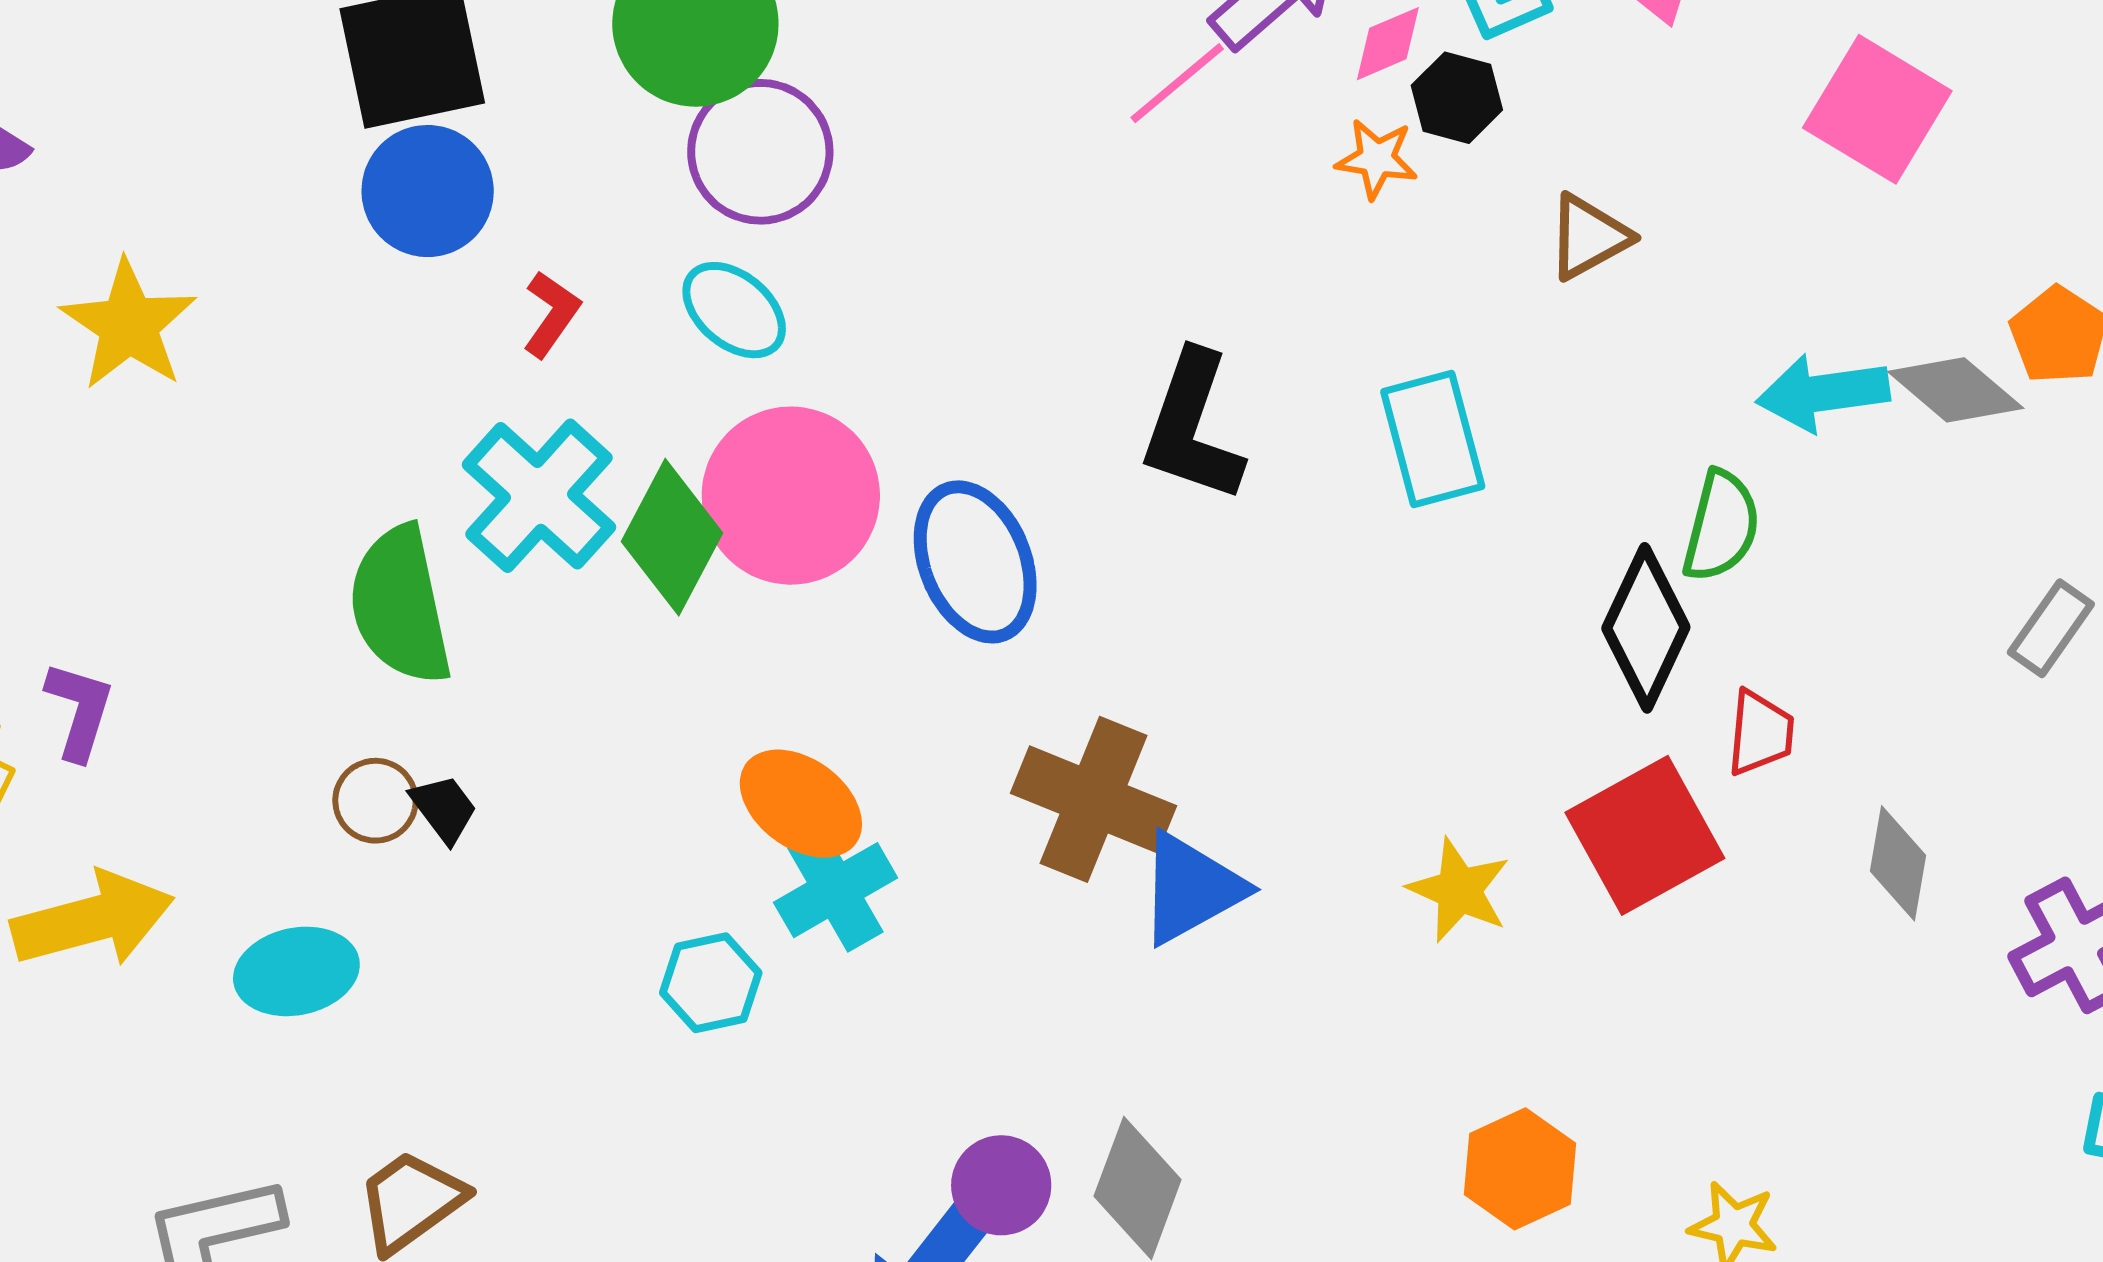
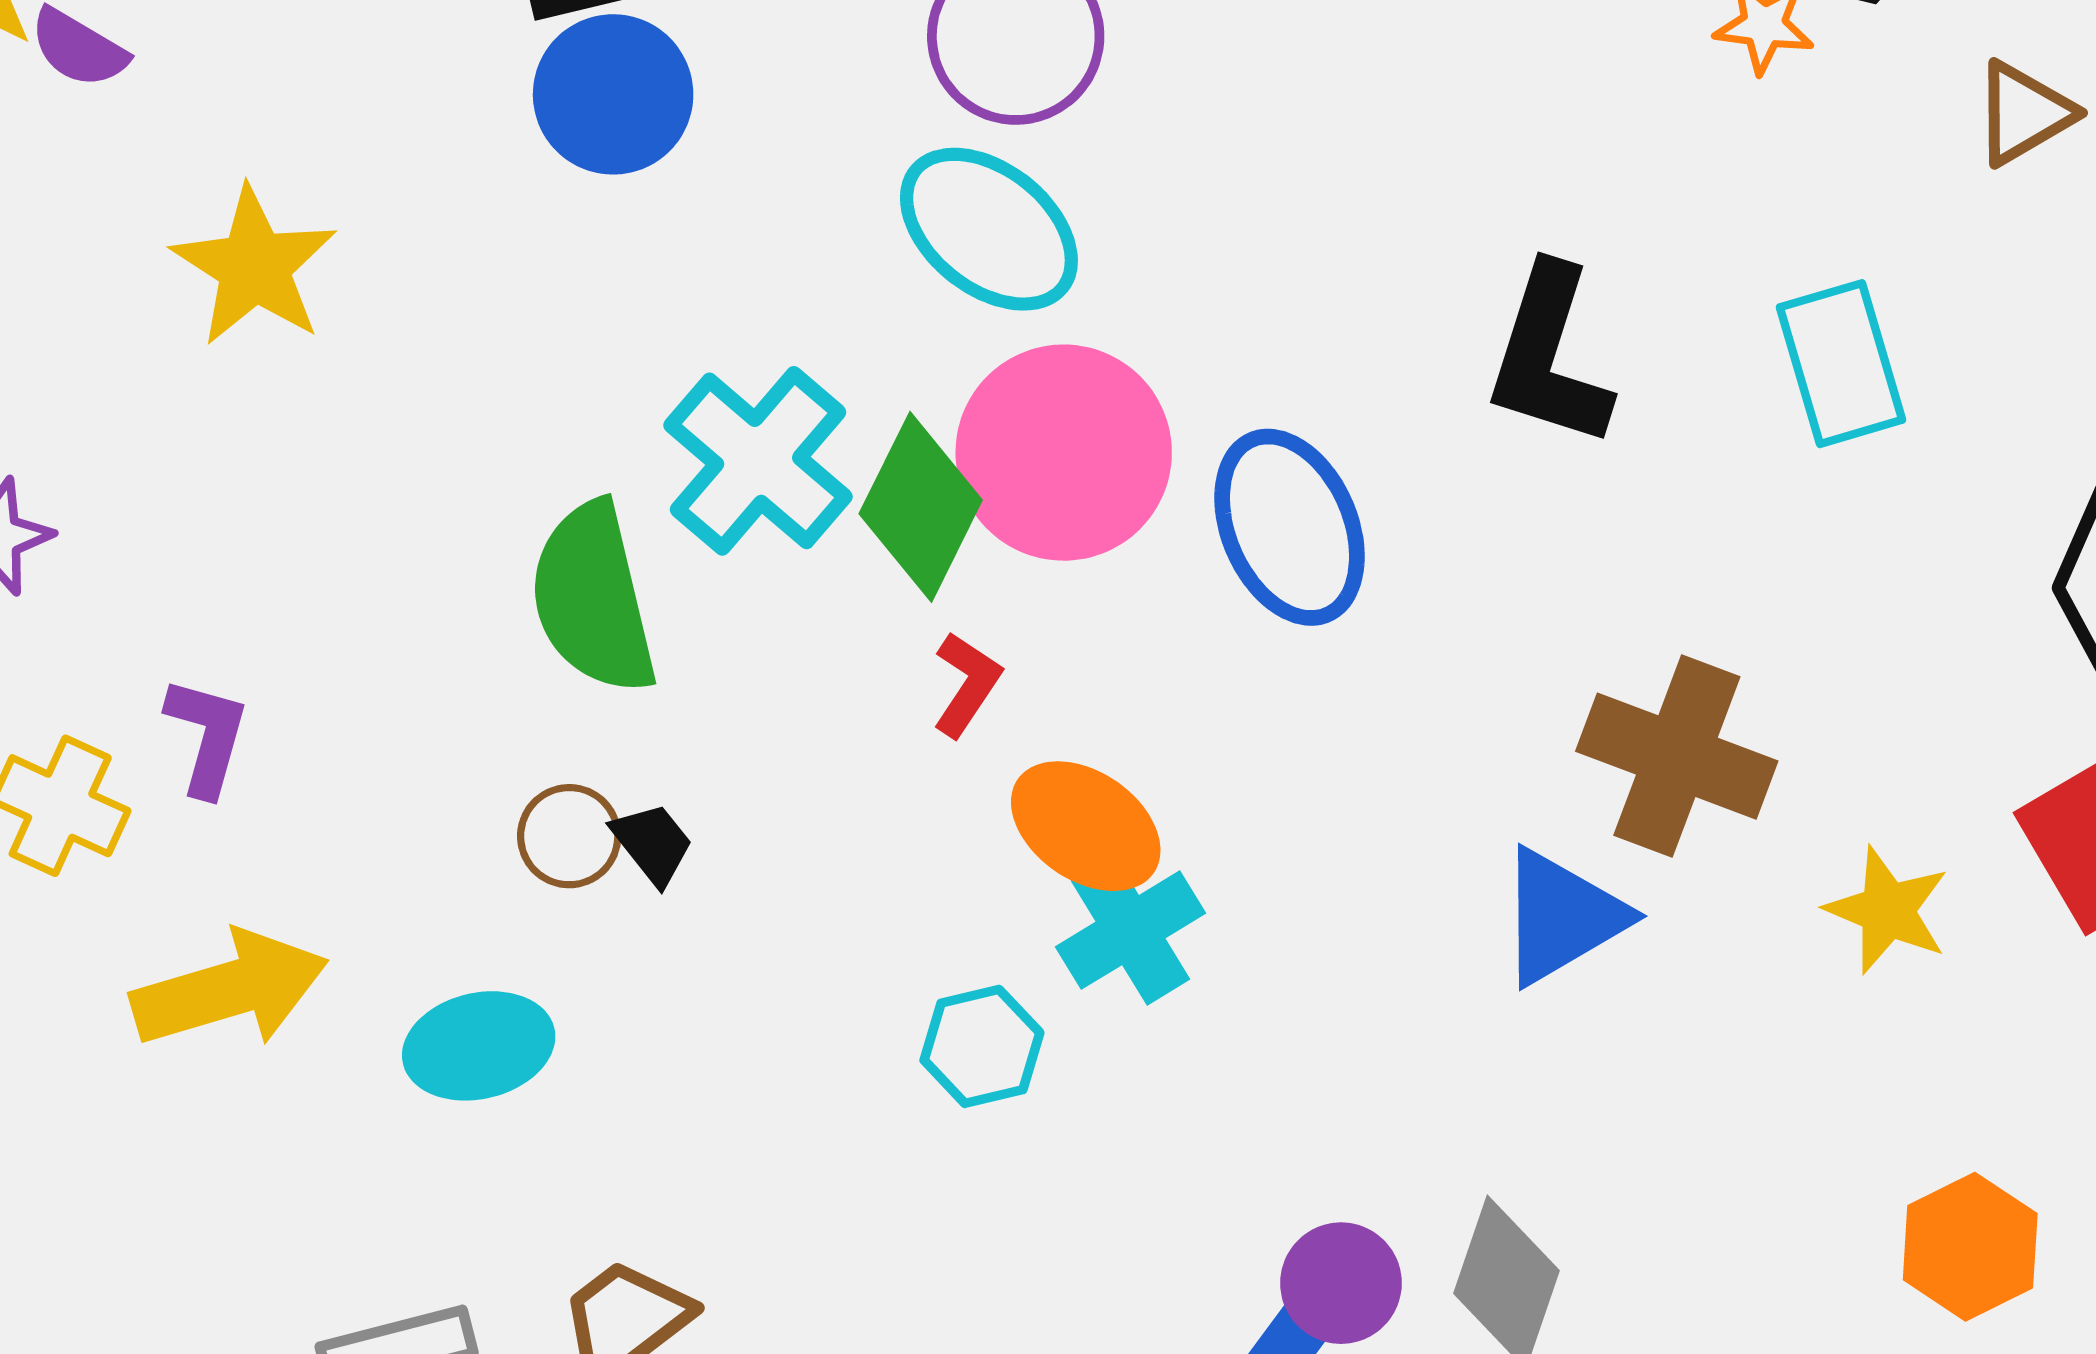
cyan ellipse: (734, 310) -> (989, 229), size x1.4
red L-shape: (551, 314) -> (967, 684), moved
brown cross: (1094, 799) -> (1677, 756), moved

